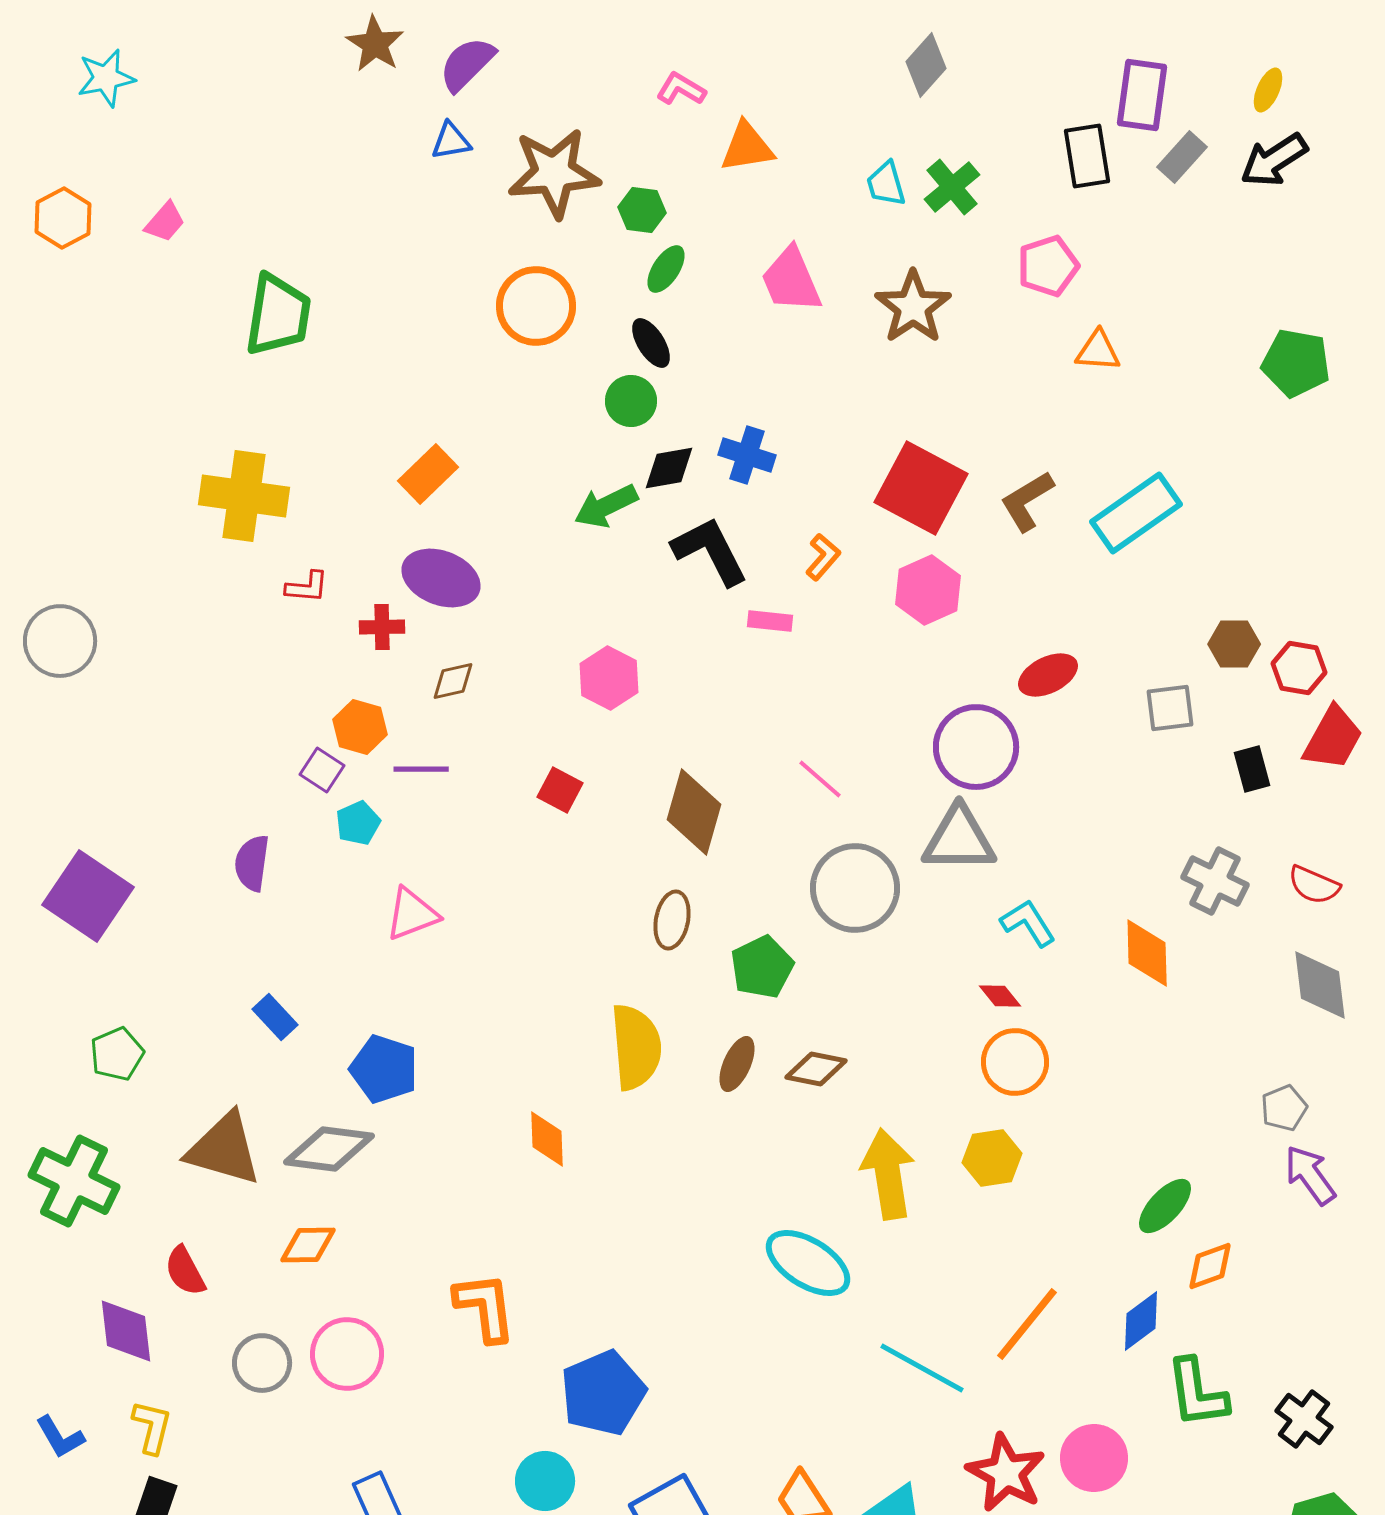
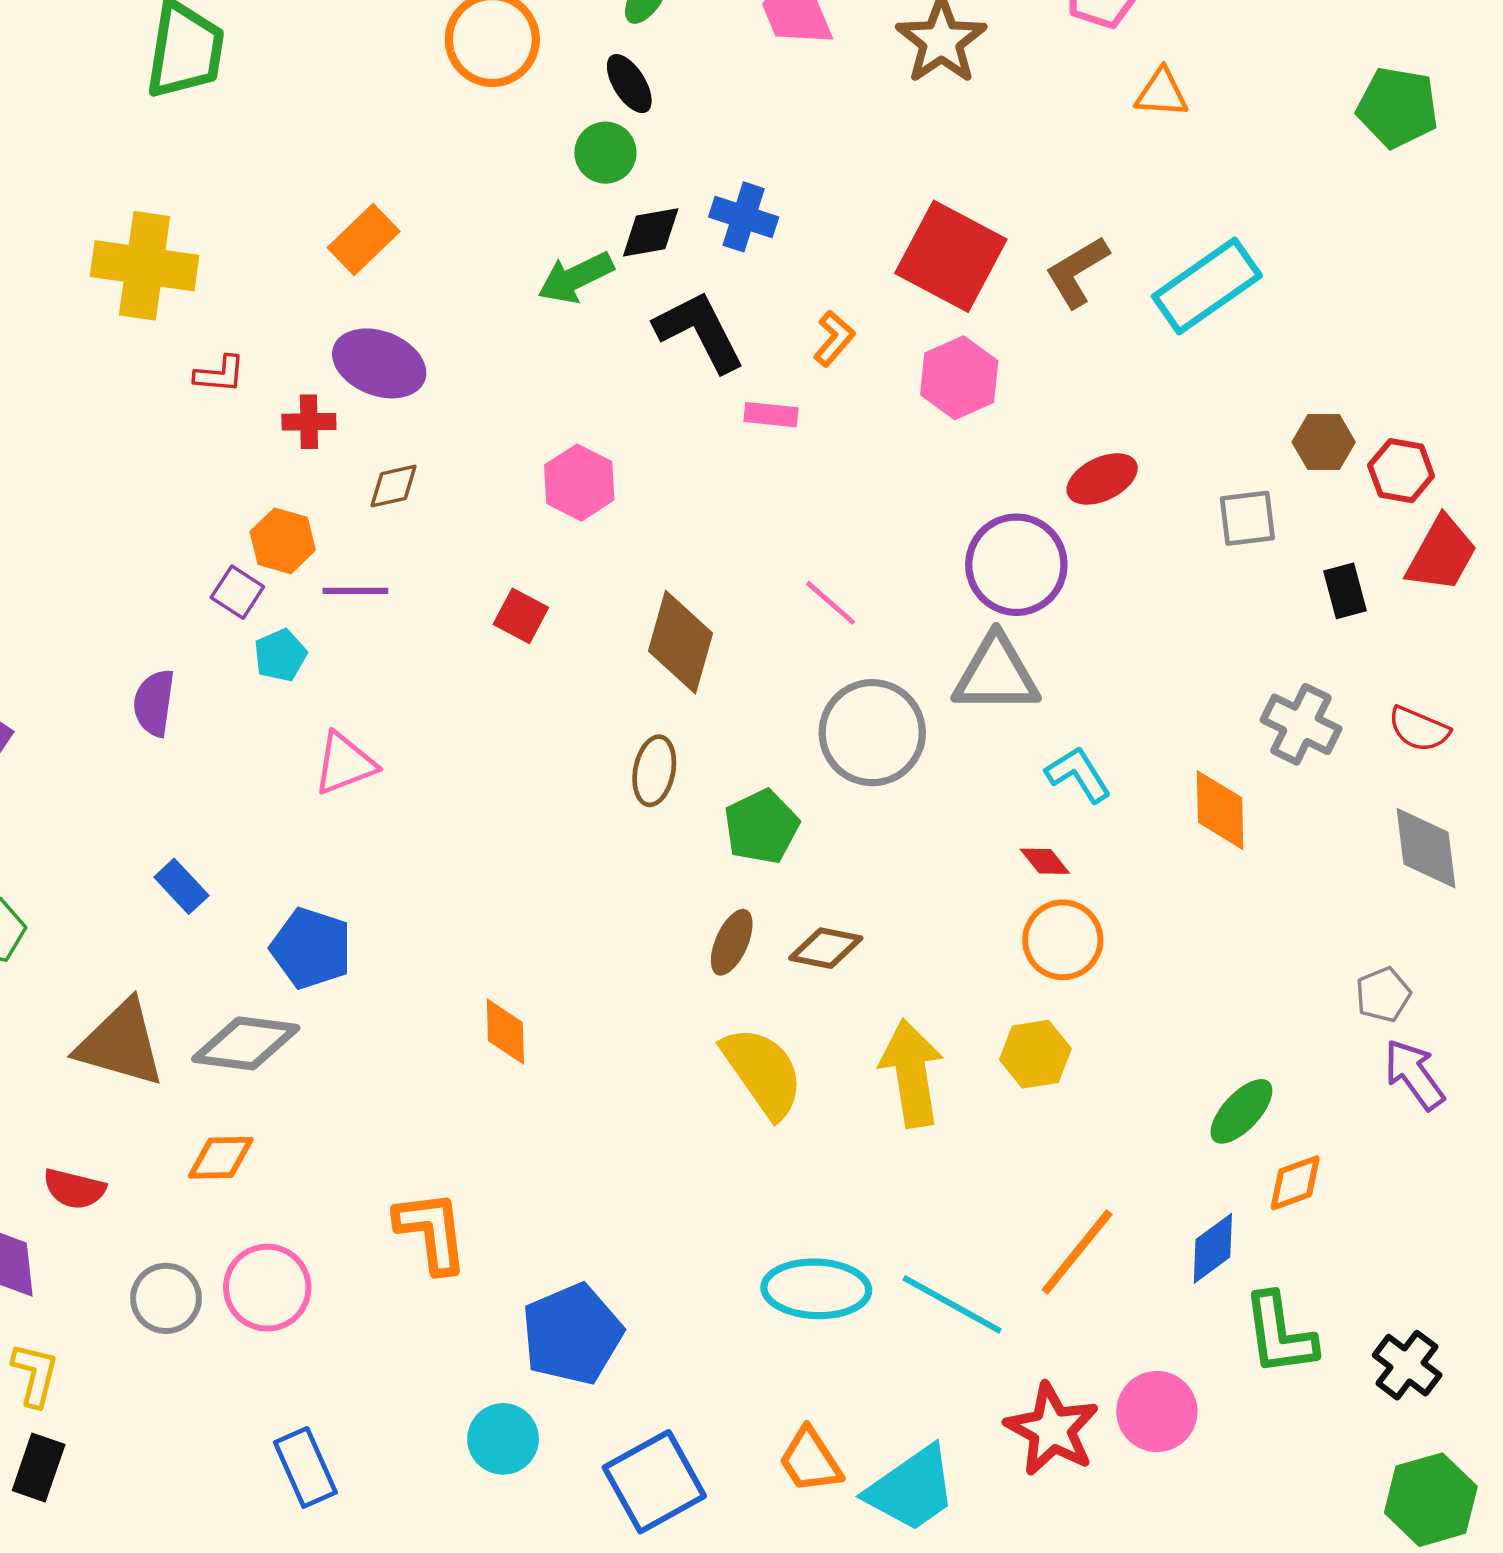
yellow semicircle: (636, 1047) -> (763, 1072), moved, turned -30
cyan ellipse: (808, 1263) -> (816, 1289), moved, turned -30
red semicircle: (185, 1271) -> (74, 1189), turned -48

